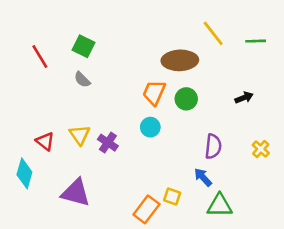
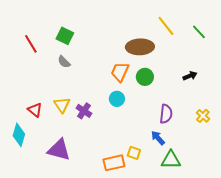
green line: (256, 41) -> (199, 32), turned 49
orange rectangle: (146, 209) -> (114, 163), turned 40

